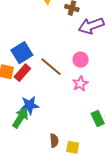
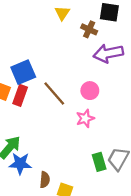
red rectangle: (22, 73) -> (20, 95), turned -30
blue star: (30, 105) -> (20, 164), moved

